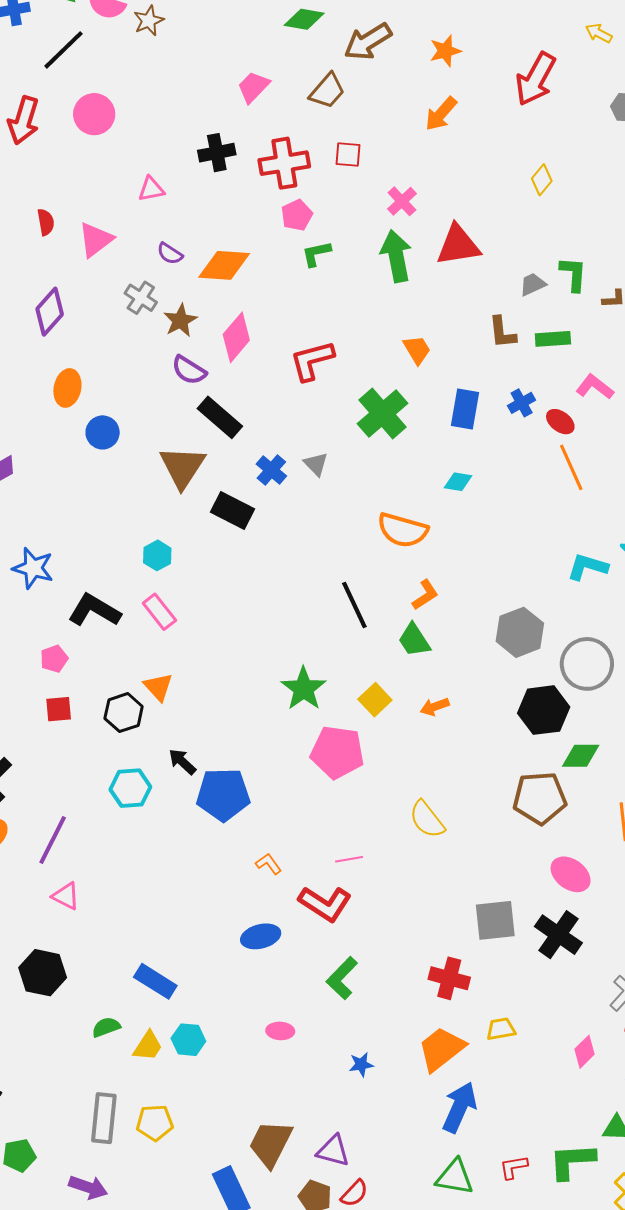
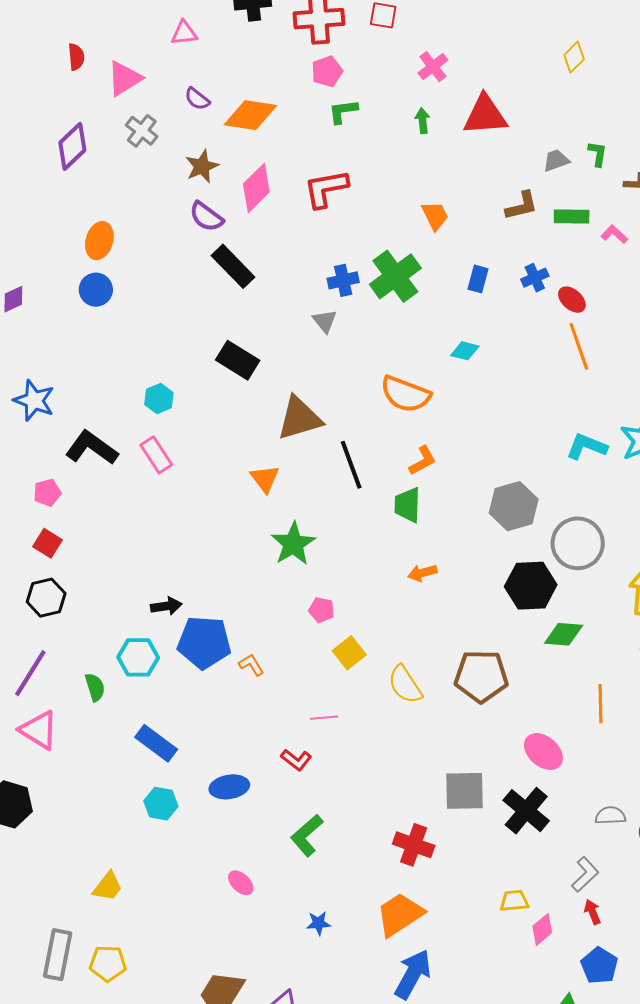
green arrow: (396, 256) -> (423, 121), size x0.5
green L-shape: (573, 274) -> (598, 154), size x0.7
gray cross: (141, 298) -> (142, 131), moved
brown L-shape: (502, 332) -> (522, 206), turned -102
red L-shape: (312, 361) -> (326, 189), moved
pink L-shape: (595, 387) -> (614, 234), moved, size x0.7
orange ellipse: (67, 388) -> (99, 241), moved
blue rectangle: (465, 409) -> (478, 279), size x0.7
blue circle: (103, 432) -> (96, 290), moved
brown triangle: (182, 467) -> (300, 418), moved, turned 36
blue cross: (271, 470) -> (343, 280), moved, turned 32
green trapezoid: (414, 640) -> (408, 505), turned 30
orange triangle: (158, 687) -> (265, 479), moved
yellow square: (375, 700) -> (349, 653), moved
red square: (59, 709) -> (47, 543), turned 32
black hexagon: (124, 713) -> (46, 598), moved
pink pentagon: (337, 752) -> (321, 610), size x0.5
black arrow: (182, 762) -> (166, 606), turned 124
cyan hexagon: (130, 788) -> (138, 657), moved
brown pentagon: (540, 798) -> (481, 676), moved
orange L-shape: (269, 864) -> (251, 665), moved
pink triangle: (66, 896) -> (39, 730), size x1.4
red L-shape: (325, 904) -> (296, 760), size x0.6
blue rectangle: (155, 981) -> (156, 743), moved
green semicircle: (106, 1027) -> (95, 687), moved, turned 88
yellow trapezoid: (501, 1029) -> (514, 901), moved
pink ellipse: (280, 1031) -> (241, 883), turned 36
cyan hexagon: (188, 1040) -> (161, 804), moved

